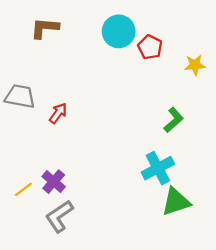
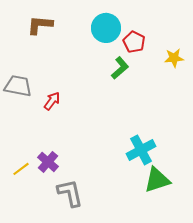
green L-shape: (174, 120) -> (120, 68), moved
gray L-shape: (59, 216) -> (70, 193), moved, turned 112

